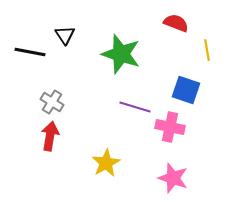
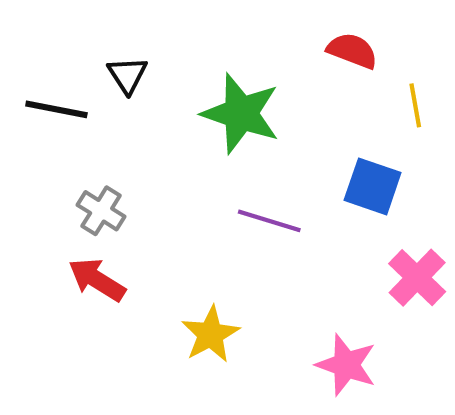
pink cross: (170, 127) -> (417, 278), moved, turned 32
red arrow: (50, 136) -> (97, 280), turned -68

